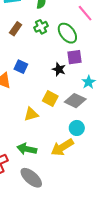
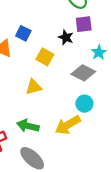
yellow square: (50, 98) -> (45, 57), moved

